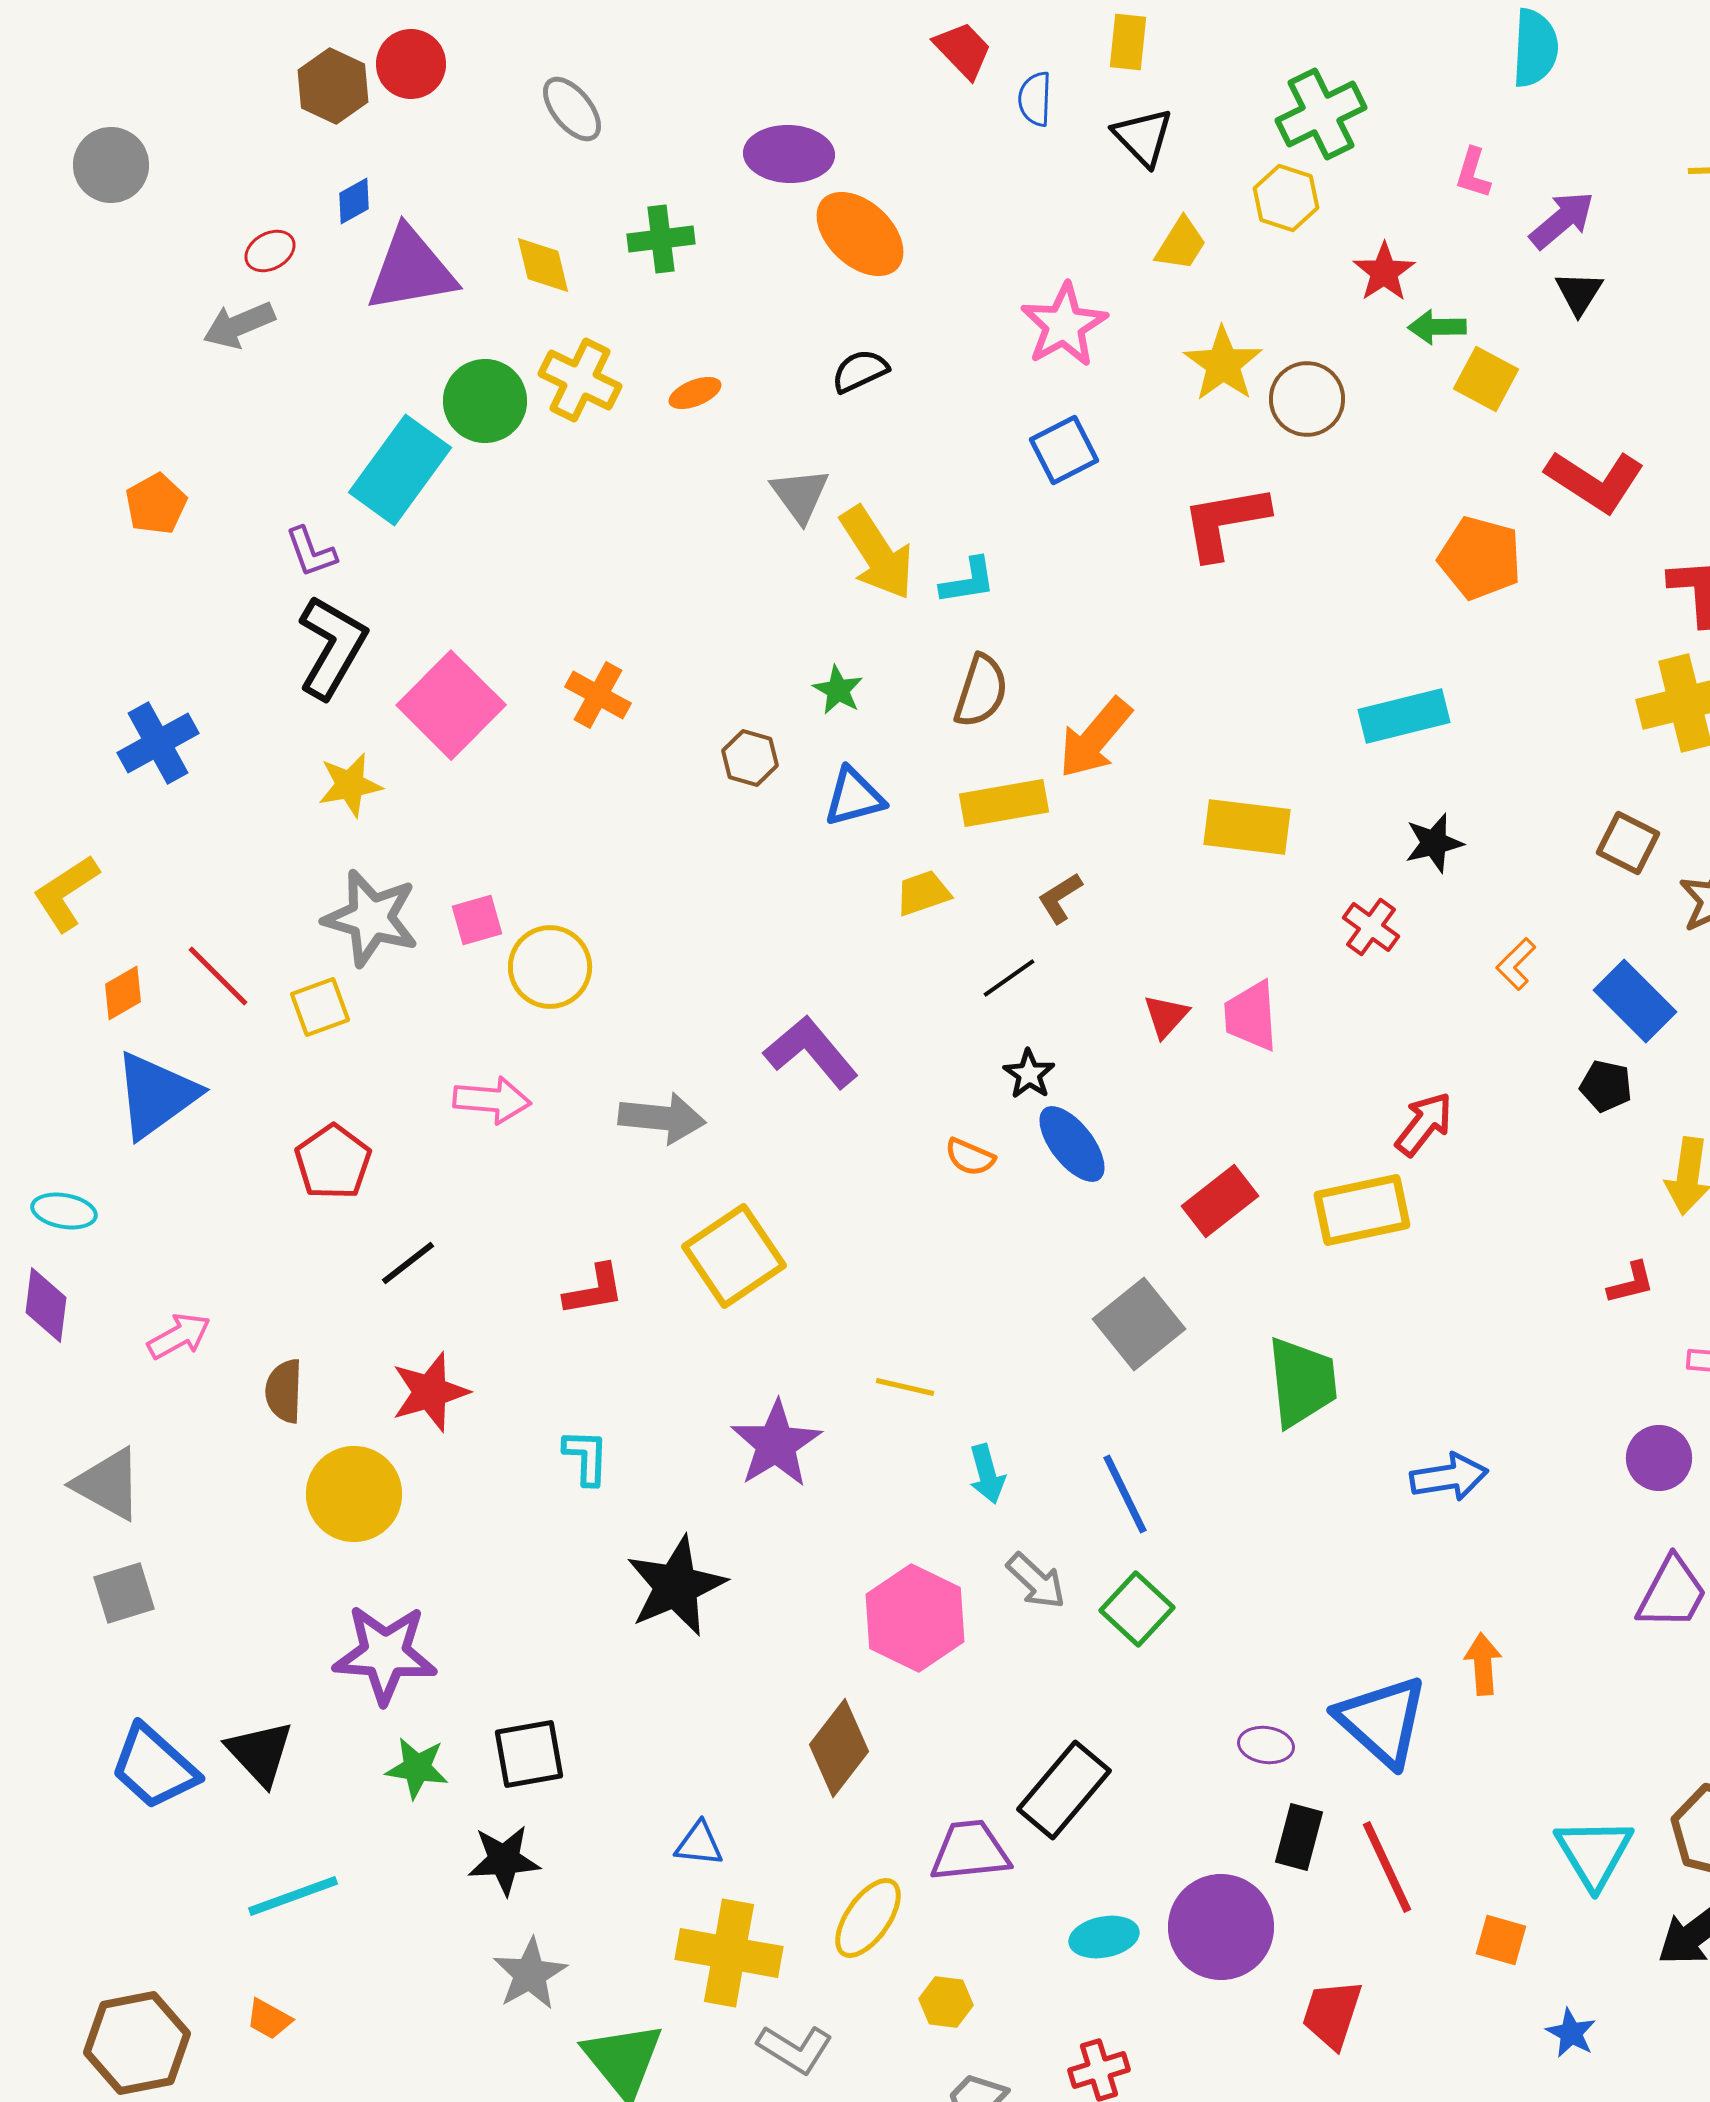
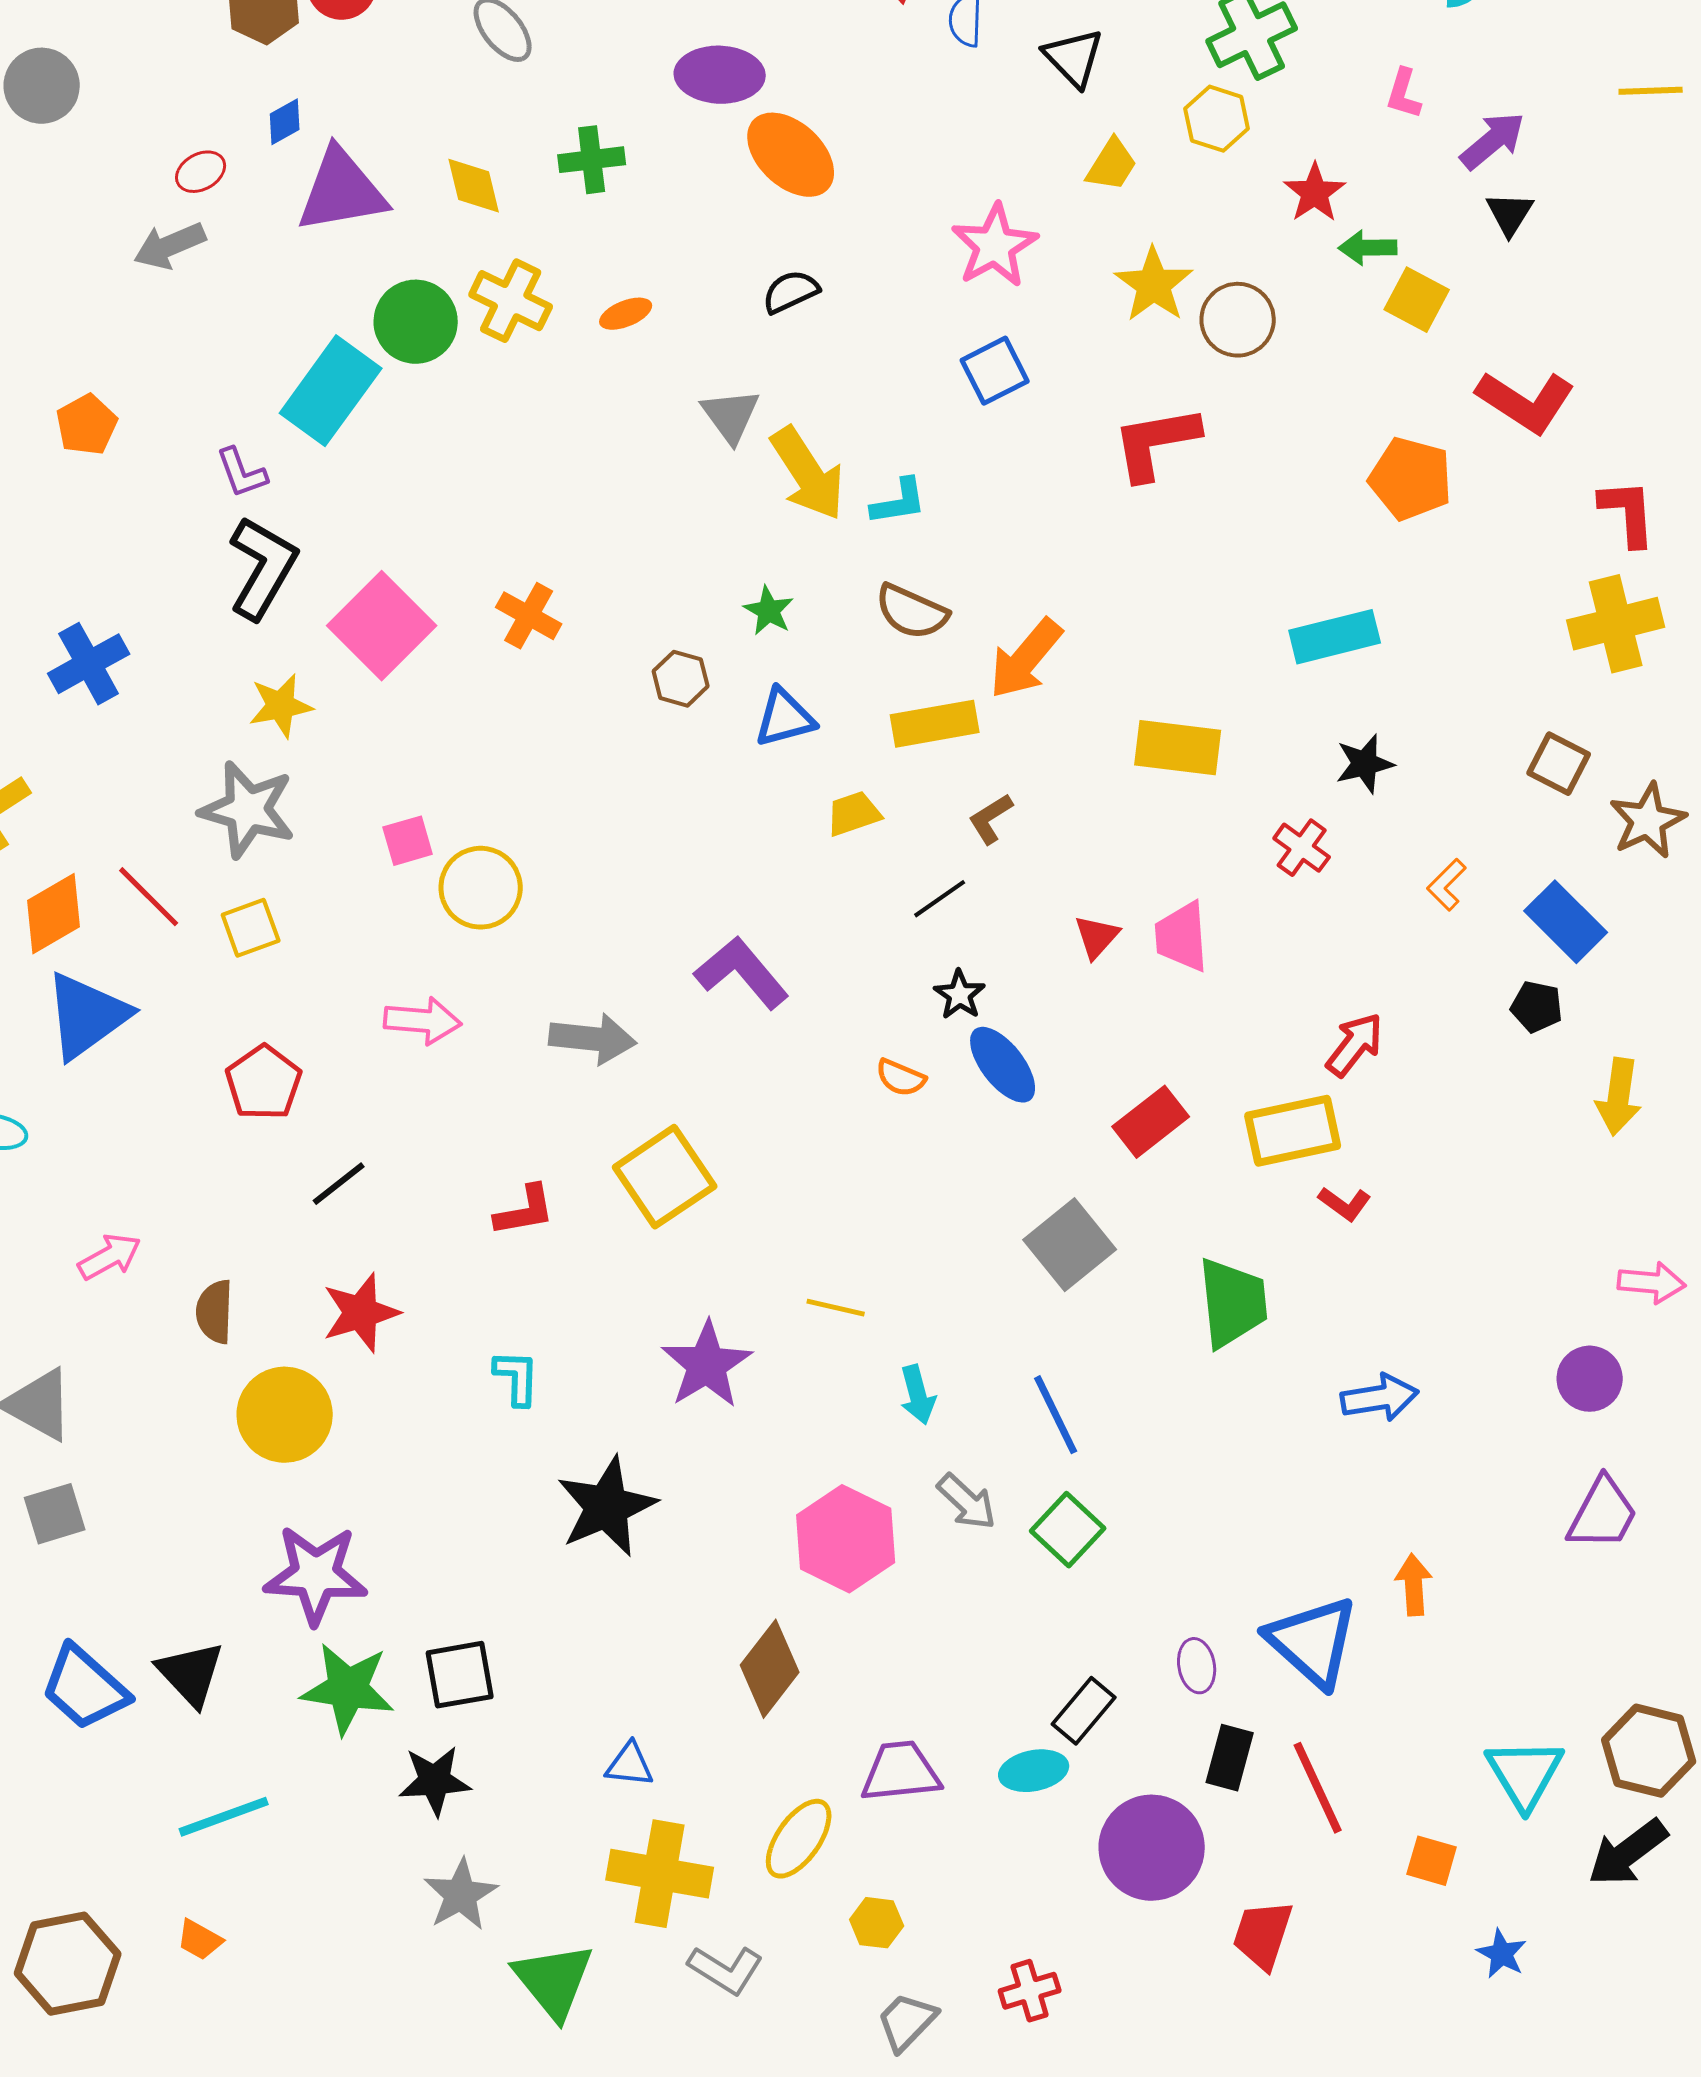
brown semicircle: (981, 691) -> (912, 612), turned 96
gray star: (371, 918) -> (248, 810), moved
orange diamond: (123, 993) -> (54, 914), size x1.5
red L-shape: (1631, 1283) -> (1345, 1204), moved, turned 50
purple ellipse: (1266, 1745) -> (1197, 1666), turned 72
green star: (417, 1768) -> (348, 1689), size x1.5
black rectangle: (1064, 1790) -> (1084, 1711), moved, size x0.7
cyan ellipse: (1104, 1937) -> (1034, 1771), moved

